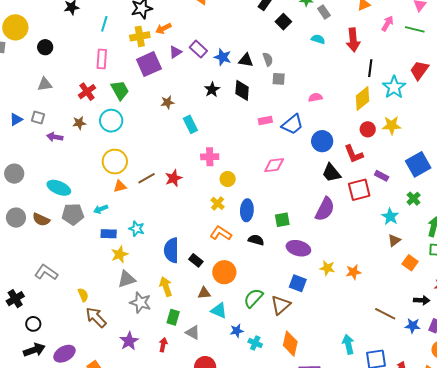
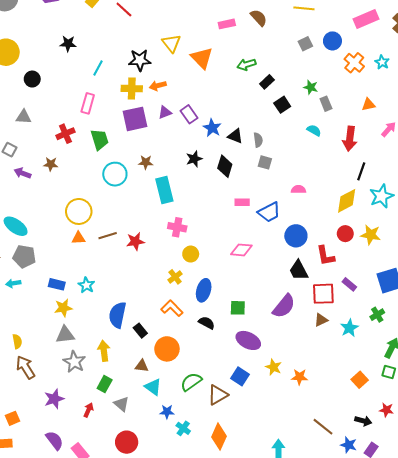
cyan circle: (111, 121) -> (115, 174), moved
cyan rectangle: (190, 124) -> (164, 190), size x1.4
cyan arrow: (101, 209) -> (13, 283), moved
brown triangle: (394, 240) -> (321, 320), moved

